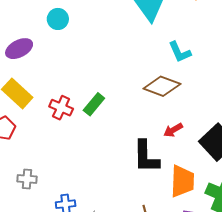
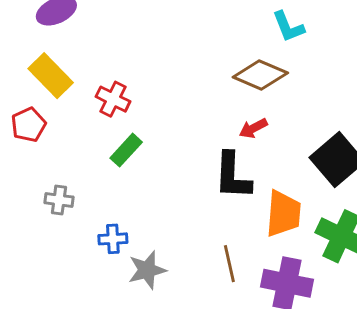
green rectangle: (94, 104) -> (126, 150), moved
red arrow: (173, 130) -> (253, 128), moved

